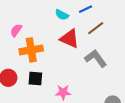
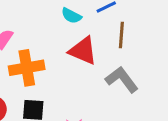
brown line: (96, 28) -> (121, 35), turned -48

